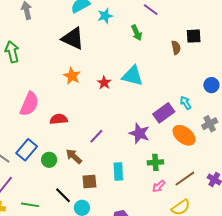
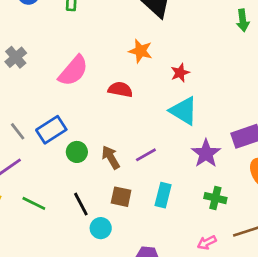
orange star: (72, 76) -> (140, 51), turned -30
cyan triangle: (132, 76) -> (184, 111), moved
red semicircle: (59, 119) -> (120, 89), moved
purple line: (96, 136) -> (146, 155), moved
pink arrow: (159, 186) -> (207, 243), moved

